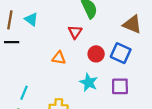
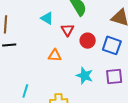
cyan triangle: (31, 19) -> (47, 18), moved
red circle: (96, 54) -> (88, 41), moved

